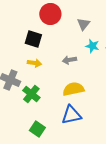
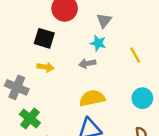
cyan star: (92, 46) -> (98, 43), moved
green cross: (31, 94) -> (30, 118), moved

